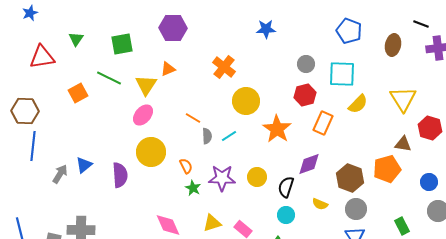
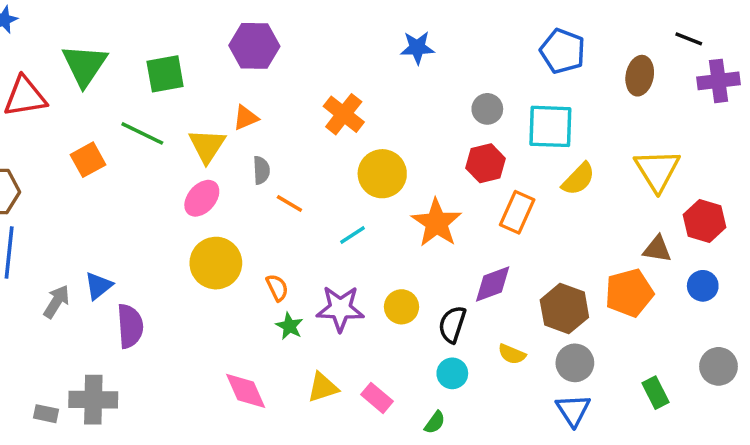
green triangle: (76, 39) -> (84, 65), size x1.8
gray semicircle: (207, 136) -> (261, 170), moved
purple semicircle: (120, 175) -> (130, 326), moved
blue circle: (429, 182) -> (703, 286), moved

